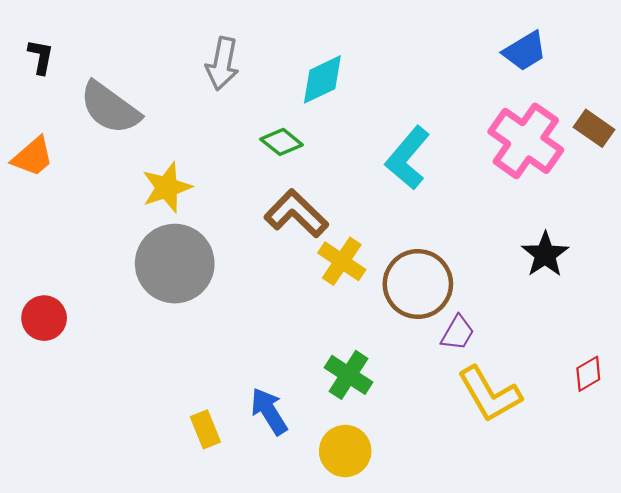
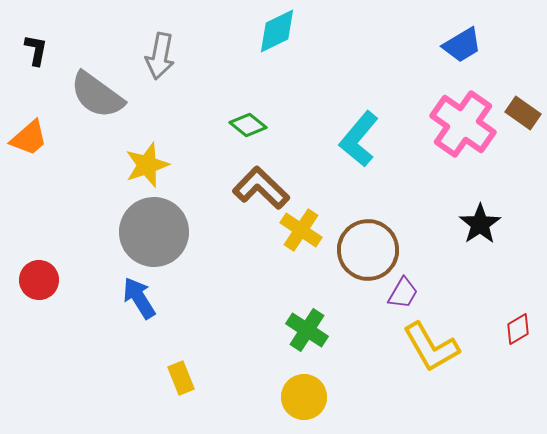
gray arrow: (222, 64) -> (160, 56), moved
cyan diamond: (322, 79) -> (277, 31), moved
blue arrow: (269, 411) -> (139, 298), moved

